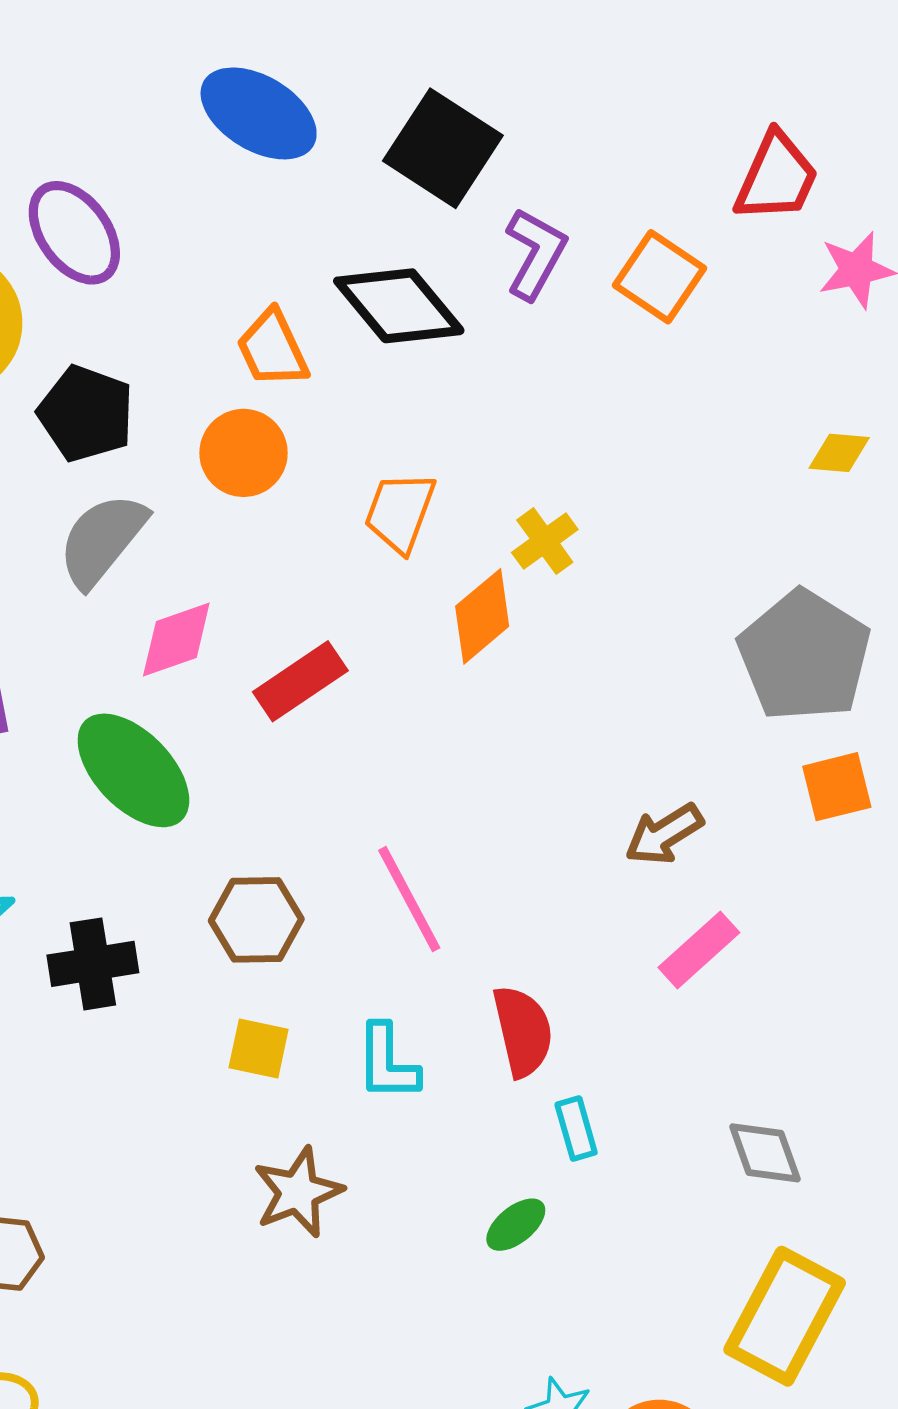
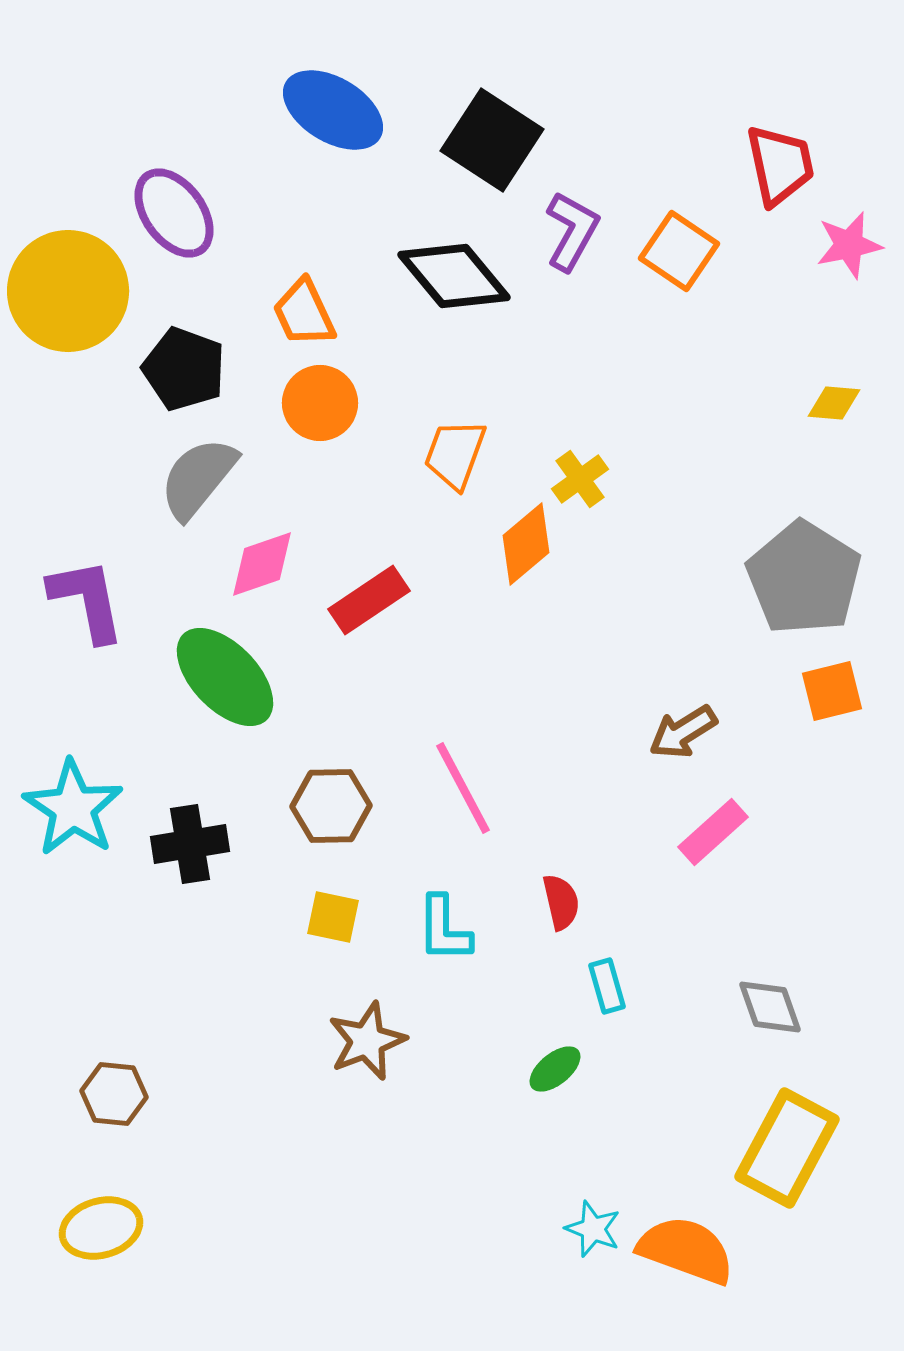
red trapezoid: (777, 177) -> (780, 165), turned -36
orange trapezoid: (272, 349) -> (304, 313), moved
red semicircle: (523, 1031) -> (561, 902), size x0.7

